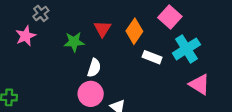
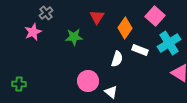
red triangle: (102, 29) -> (97, 17), moved
white semicircle: (94, 68) -> (117, 59), moved

